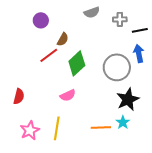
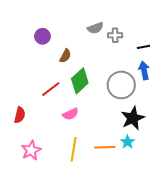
gray cross: (120, 19) -> (115, 35), moved
red line: (49, 55) -> (51, 89), moved
yellow line: (57, 128) -> (74, 149), moved

